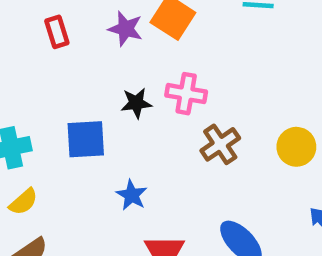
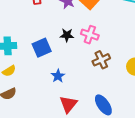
blue square: (86, 139) -> (42, 48), turned -30

